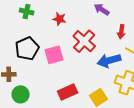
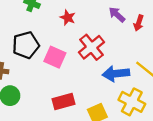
red arrow: (121, 32) -> (139, 23), moved
pink square: (54, 55) -> (55, 57), turned 30

